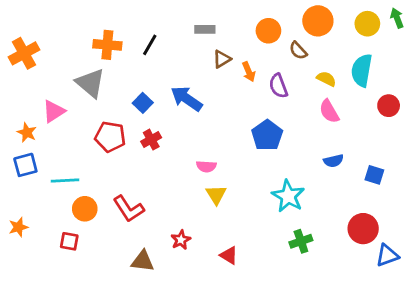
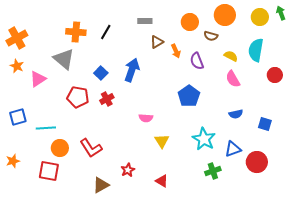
brown semicircle: (298, 51) -> (211, 36), turned -32
blue arrow: (187, 99) -> (132, 70), turned 75
orange star: (27, 132) -> (17, 66), moved
yellow triangle: (216, 195) -> (162, 141), moved
red square: (69, 241) -> (49, 171), size x1.5
blue triangle: (387, 255) -> (233, 149), moved
brown triangle: (143, 261) -> (101, 185), turned -36

